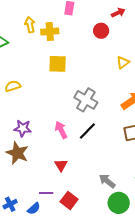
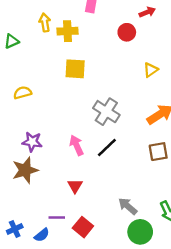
brown star: (17, 153) -> (25, 170), turned 30

